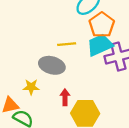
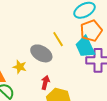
yellow line: (67, 44) -> (58, 39), turned 49
cyan trapezoid: (100, 45) -> (85, 47), turned -105

